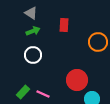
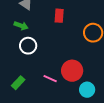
green arrow: (33, 31) -> (21, 26), moved, turned 40
pink line: (43, 94) -> (50, 79), moved

